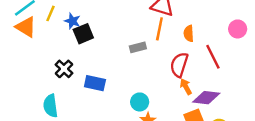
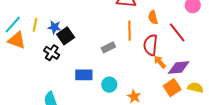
orange line: (159, 29) -> (129, 31), moved
gray rectangle: (138, 47) -> (108, 47), moved
black cross: (64, 69) -> (52, 53), moved
cyan circle: (140, 102) -> (109, 85), moved

